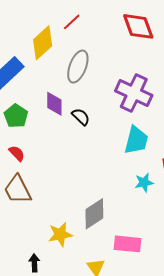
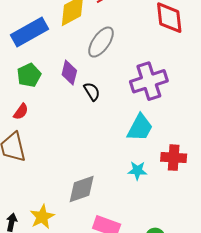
purple cross: (134, 93) -> (149, 81), turned 33
red semicircle: (17, 153) -> (21, 112), turned 66
yellow star: (60, 234) -> (42, 217), moved, turned -30

